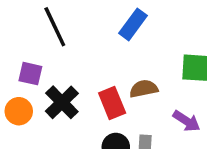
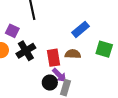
blue rectangle: (133, 24) -> (80, 29), moved
purple arrow: (187, 121) -> (59, 75), moved

